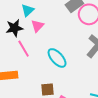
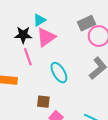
pink triangle: (37, 26) -> (46, 37), size x1.5

